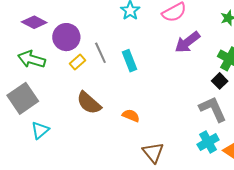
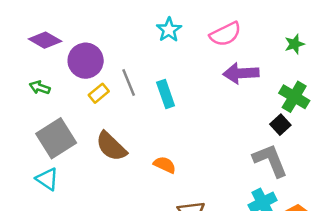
purple arrow: (187, 42) -> (241, 73), turned 32
green arrow: (31, 59) -> (40, 87), size x0.6
gray square: (23, 98) -> (56, 138), moved
cyan triangle: (40, 130) -> (47, 179), turned -48

